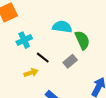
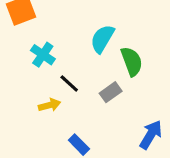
cyan semicircle: (62, 27) -> (102, 39), turned -72
cyan cross: (24, 40) -> (43, 55), turned -35

